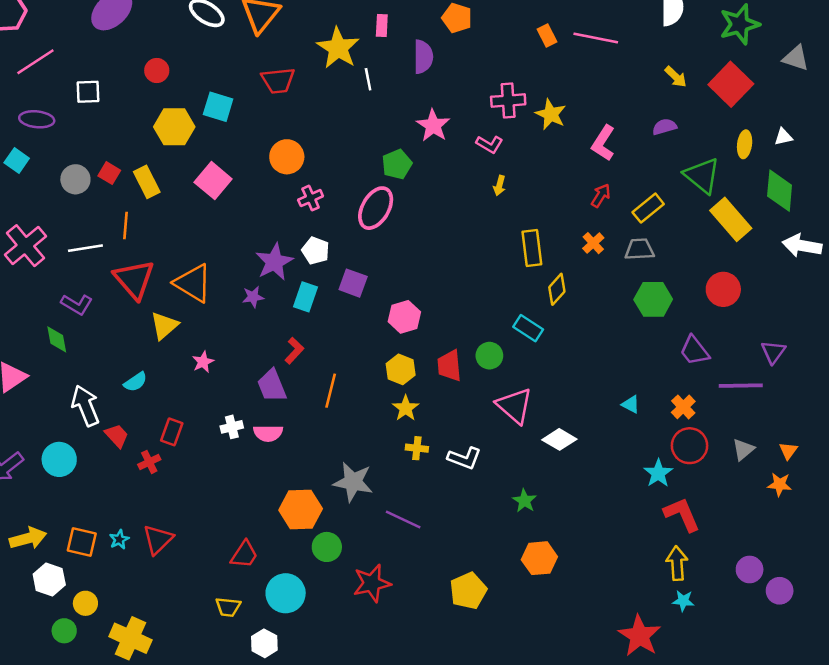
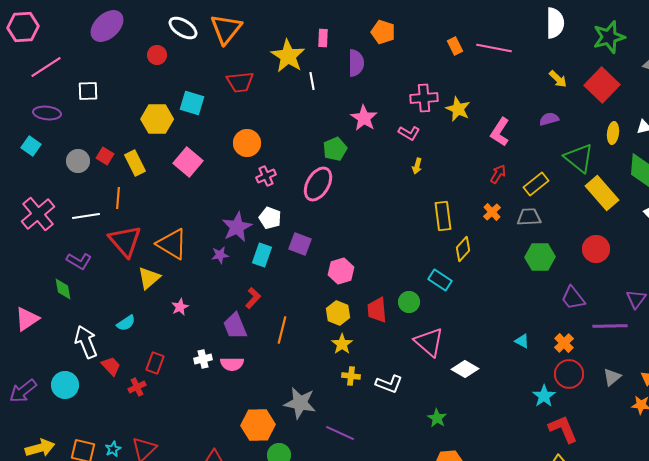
red circle: (157, 70) -> (157, 55), moved

